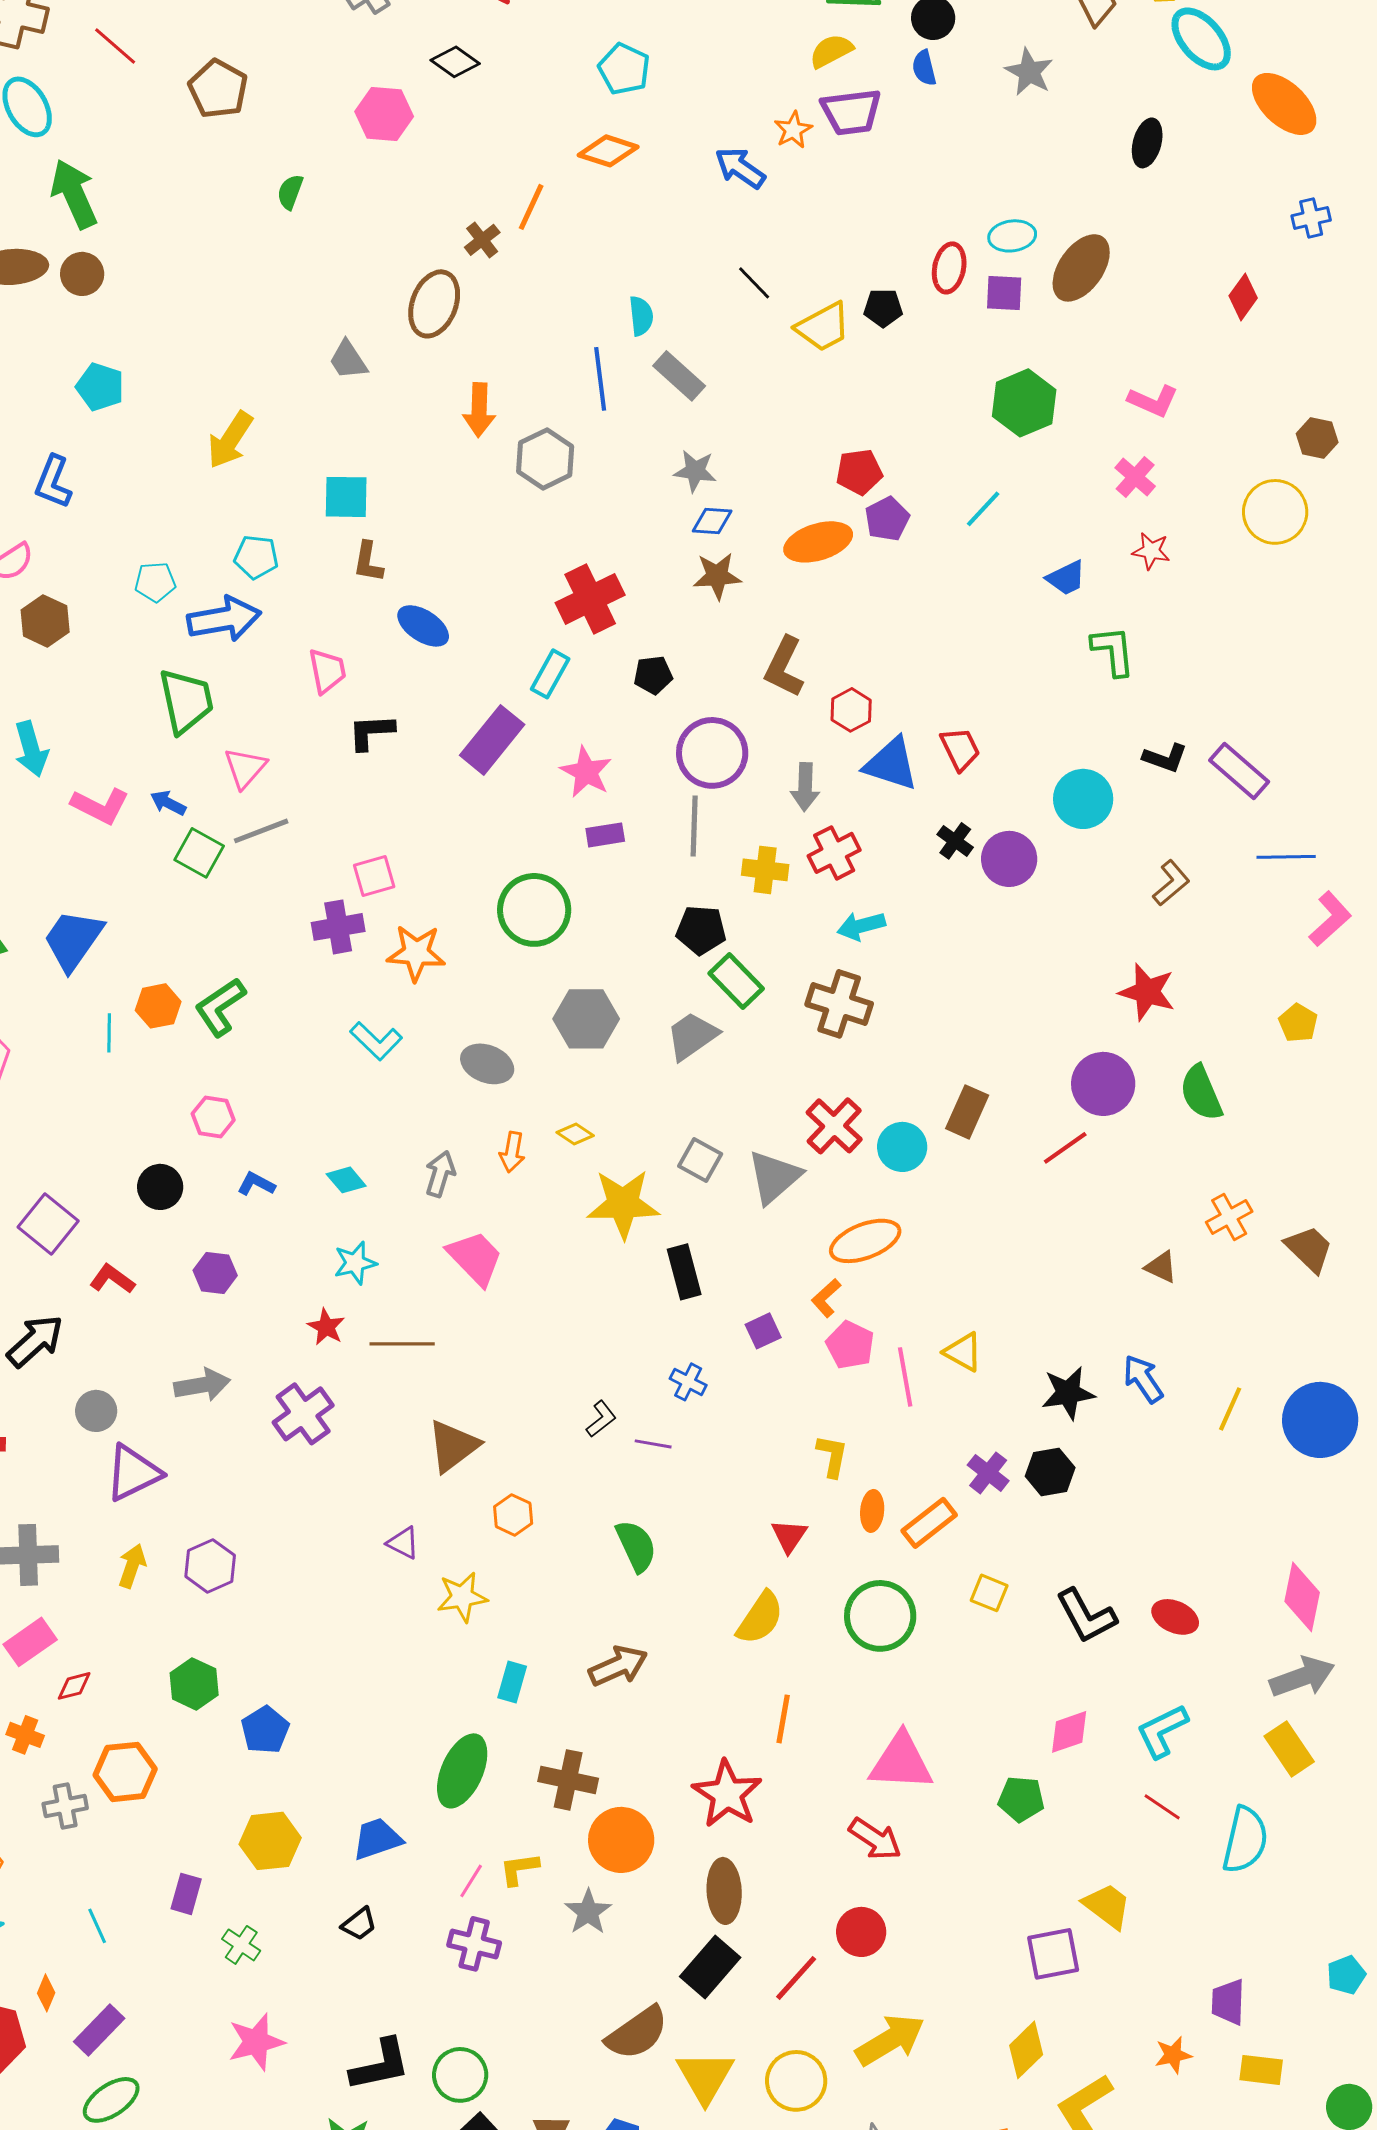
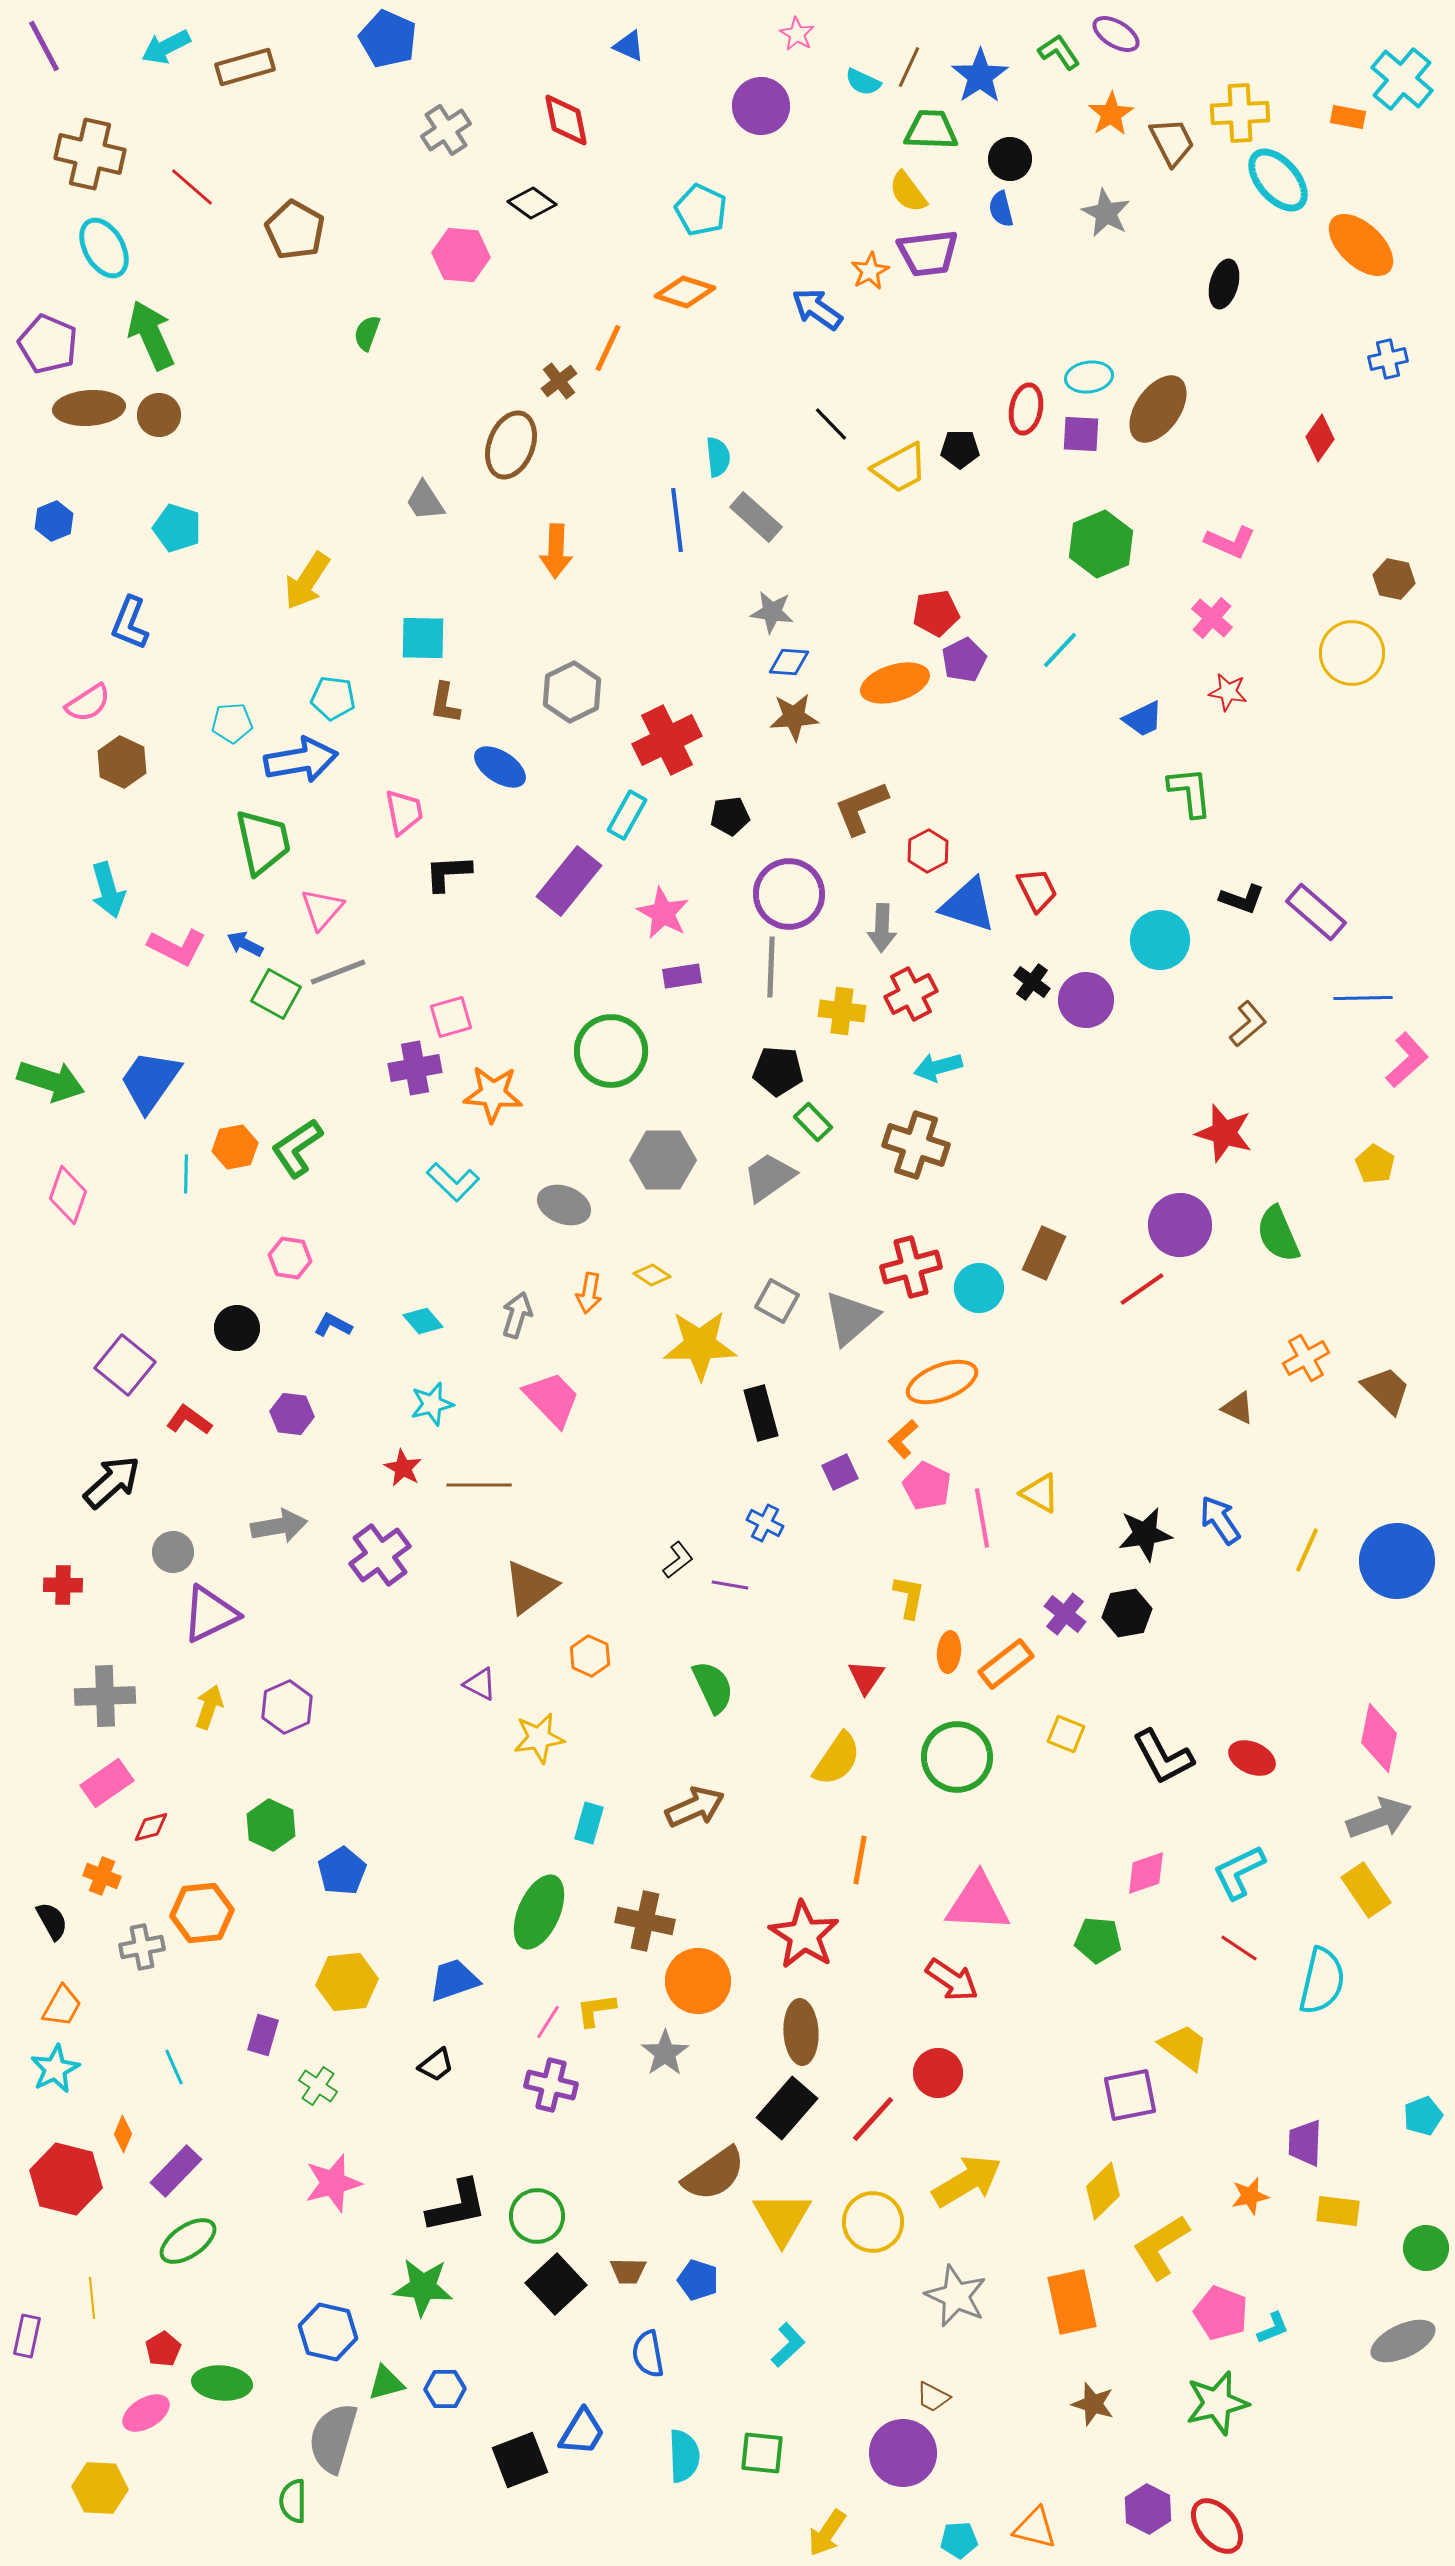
yellow semicircle: (831, 51) -> (908, 192), turned -99
gray hexagon: (545, 459) -> (572, 692), moved
brown L-shape: (784, 667) -> (861, 808), turned 42
green rectangle: (736, 981) -> (813, 1122), size x0.7
red cross: (834, 1126) -> (911, 1267), turned 32

